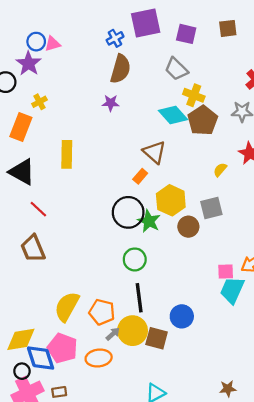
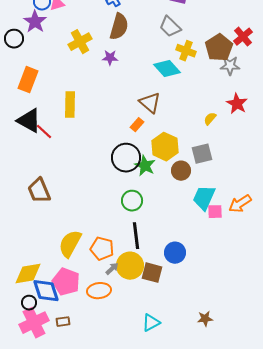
yellow cross: (39, 102) -> (80, 42), moved, size x1.6
brown pentagon: (203, 120) -> (219, 48), moved
red line: (38, 209) -> (44, 132), moved
cyan trapezoid: (232, 290) -> (204, 198), moved
brown star: (228, 389) -> (205, 319), moved

